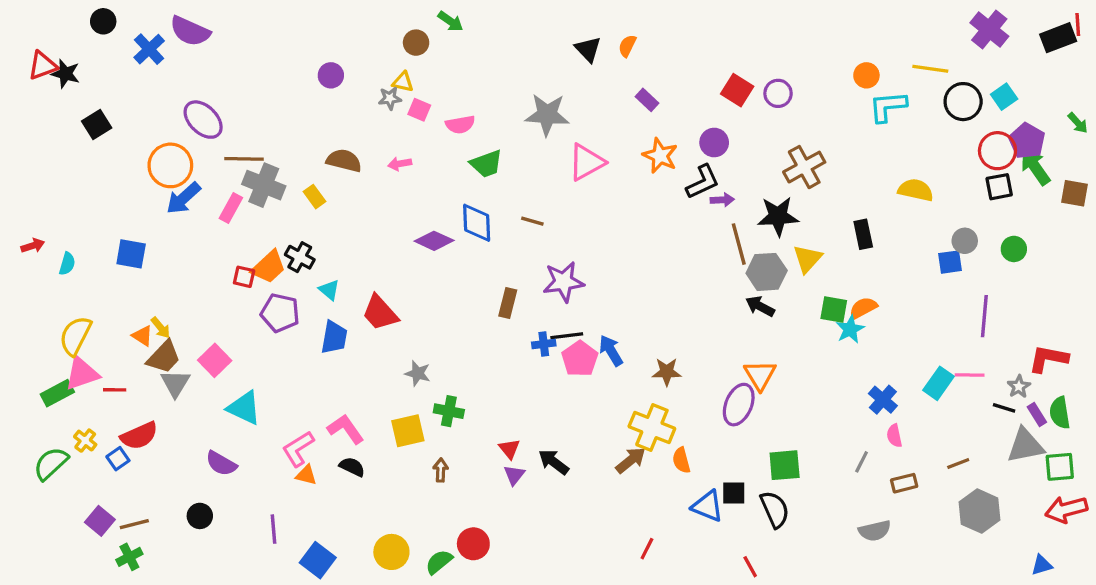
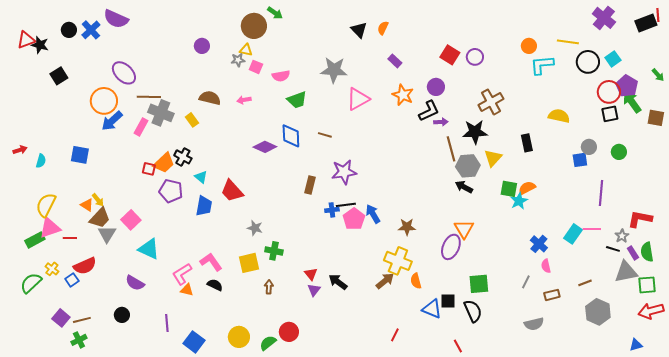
black circle: (103, 21) -> (69, 30), moved
brown circle: (416, 43) -> (254, 26), size x1.6

